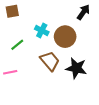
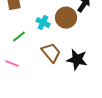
brown circle: (65, 37) -> (66, 18), moved
pink line: (10, 72) -> (12, 64), turned 32

